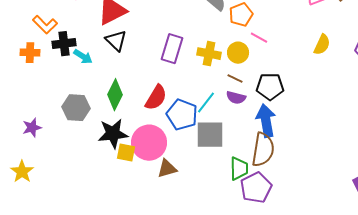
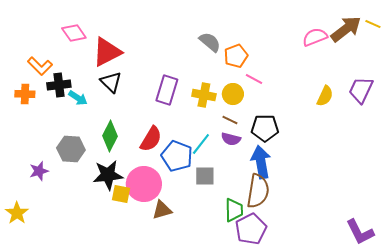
yellow semicircle: (322, 45) -> (325, 96), moved
purple star: (32, 128) -> (39, 171), moved
gray square: (210, 135) -> (205, 176), size x0.7

